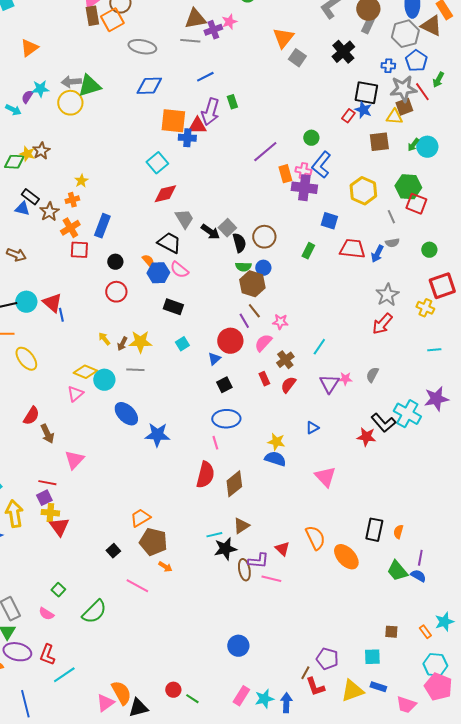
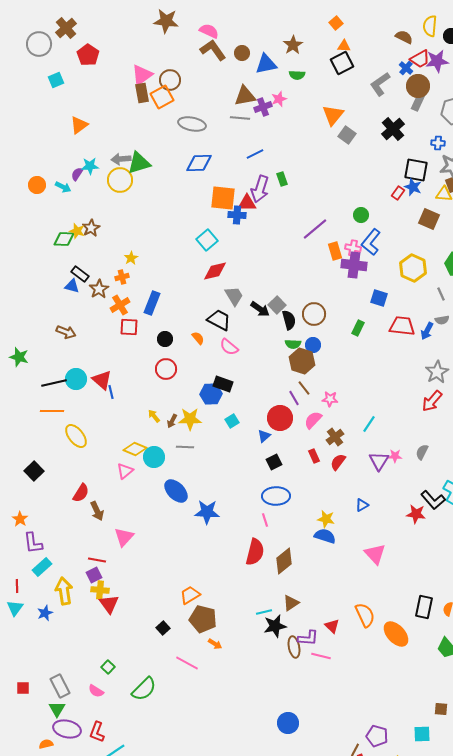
brown square: (379, 142) -> (429, 219), turned 30
blue hexagon: (158, 273) -> (211, 394), moved

